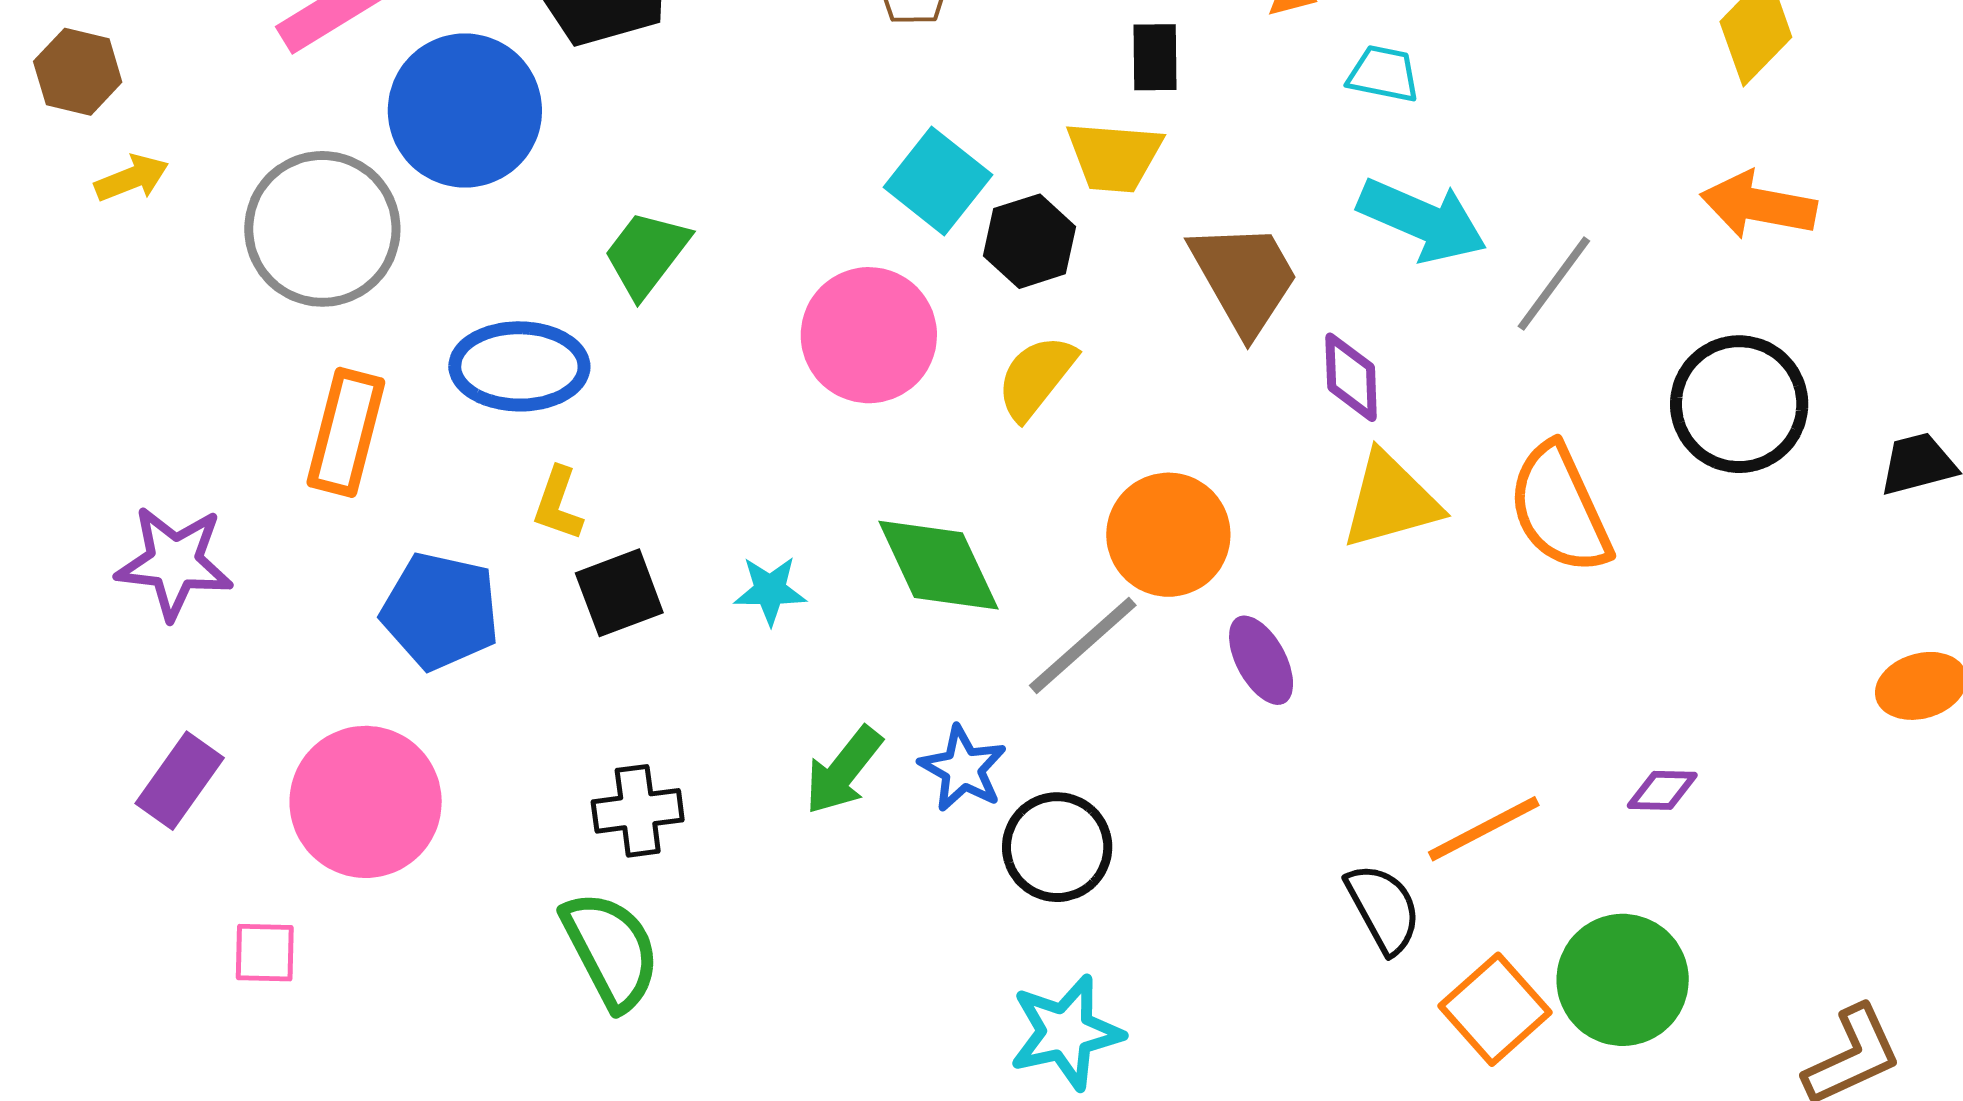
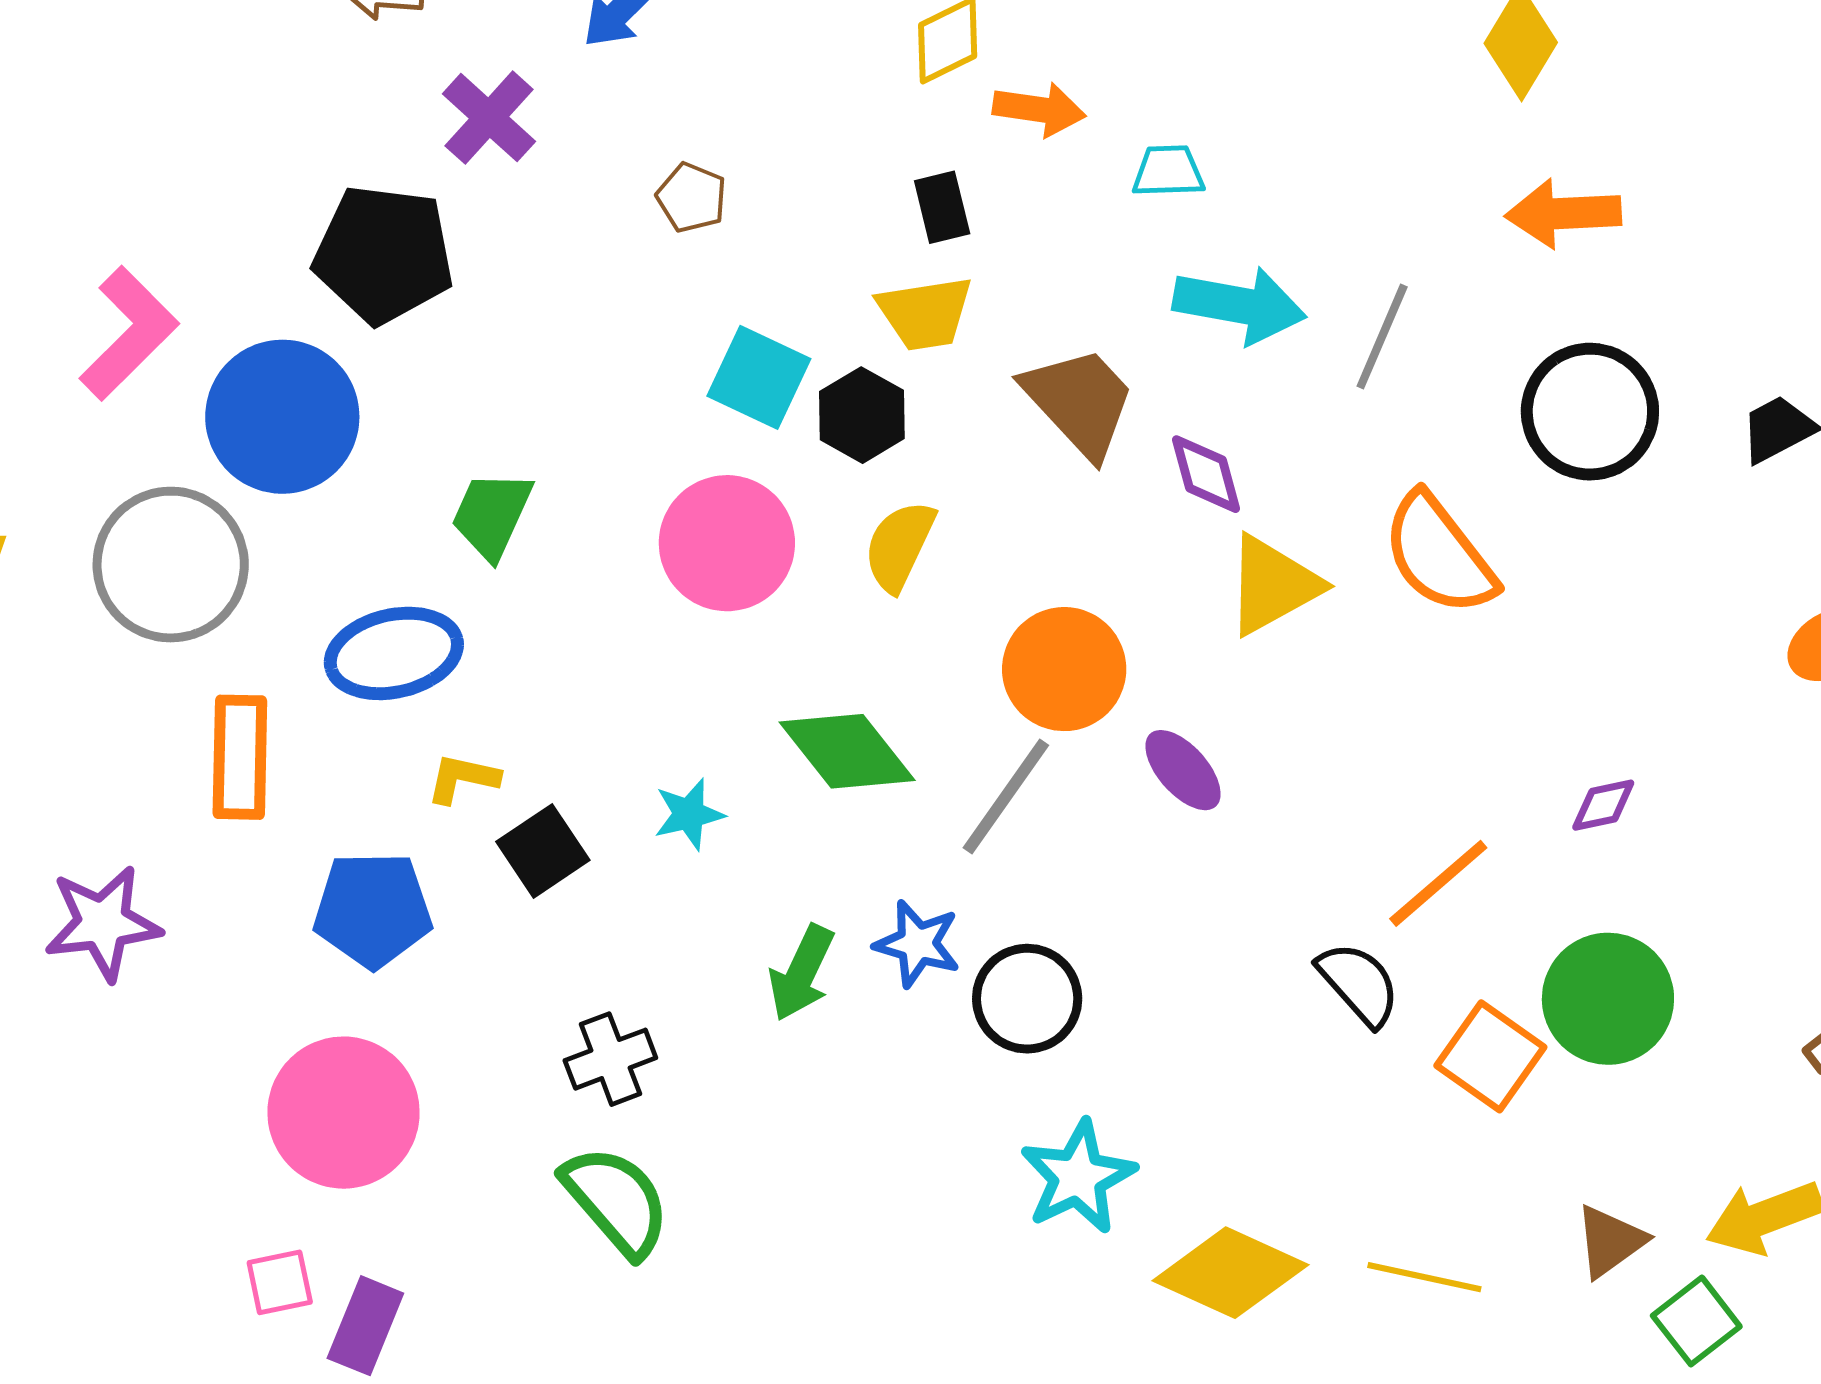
yellow L-shape: (558, 504) -> (463, 778), turned 96
purple rectangle: (180, 781) -> (365, 1326), moved

